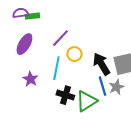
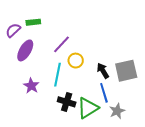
purple semicircle: (20, 13) -> (13, 30), moved, turned -35
black arrow: (101, 64) -> (103, 71), size x0.7
gray star: (116, 87) -> (117, 111), moved

